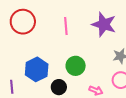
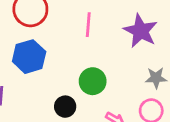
blue hexagon: (37, 69) -> (29, 57), moved

